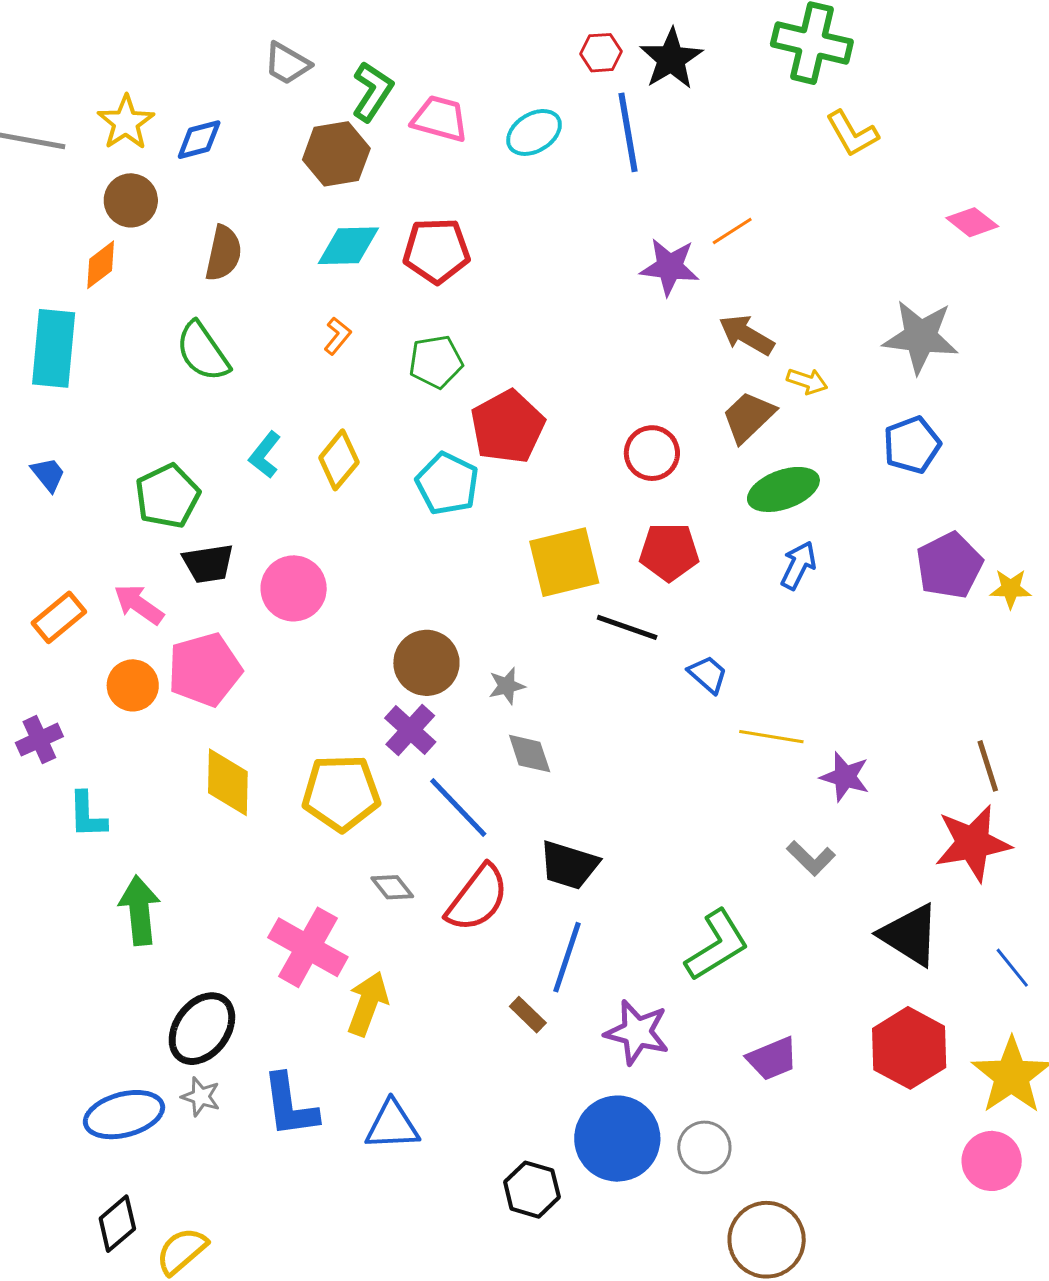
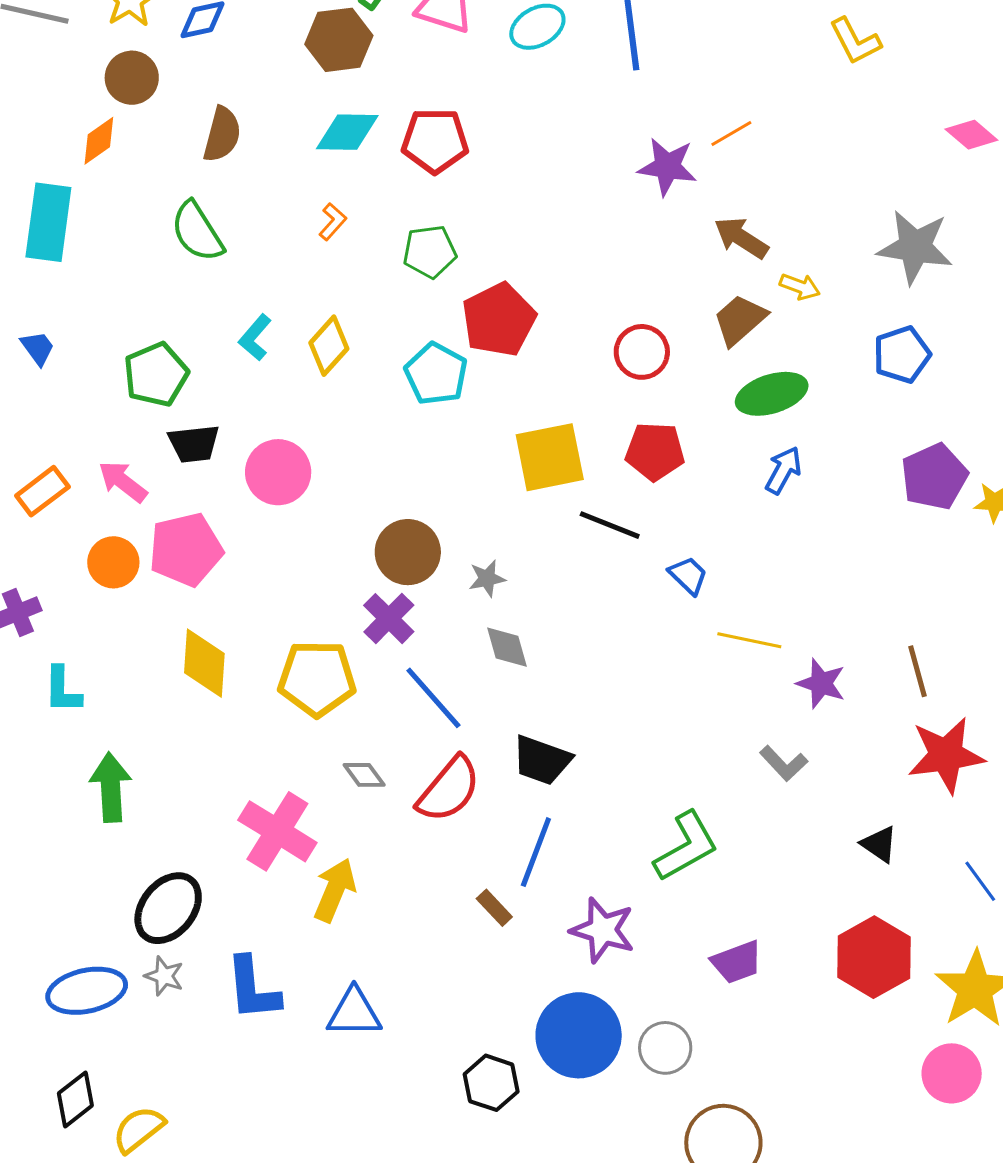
brown line: (988, 766) -> (917, 671), moved
black triangle: (910, 935) -> (879, 844), size x0.6

